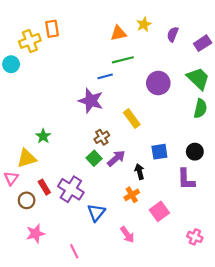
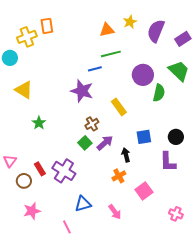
purple semicircle: (173, 34) -> (156, 31), size x1.6
green semicircle: (200, 108) -> (159, 93), moved
yellow triangle: (27, 158) -> (24, 90), moved, turned 48
blue triangle: (96, 213) -> (83, 204), moved, turned 36

